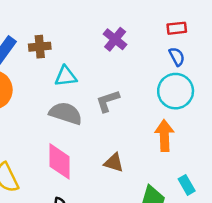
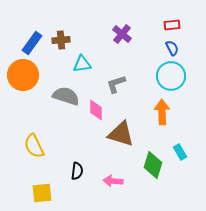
gray semicircle: (66, 113) -> (66, 96), moved
pink diamond: (60, 161) -> (96, 110), moved, size x0.7
brown triangle: (114, 163) -> (121, 134), size x1.6

